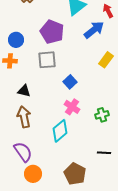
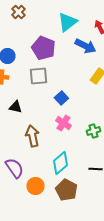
blue arrow: (94, 30) -> (85, 46), turned 65
brown arrow: (24, 117) -> (32, 136), moved
cyan diamond: (60, 131) -> (60, 163), moved
orange circle: (33, 174) -> (35, 186), moved

